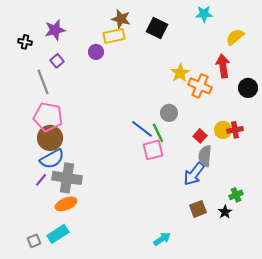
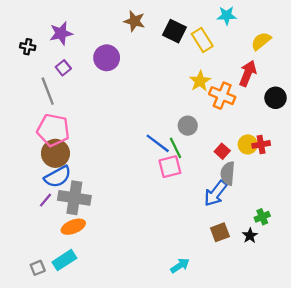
yellow rectangle: (114, 36) -> (202, 40), moved, turned 70
purple circle: (96, 52) -> (107, 58), size x1.5
red arrow: (223, 66) -> (248, 73), turned 30

